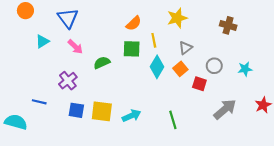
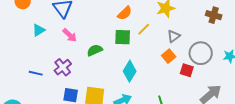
yellow line: (154, 40) -> (144, 29), turned 56
gray circle: (214, 66) -> (201, 53), size x1.5
cyan diamond: (157, 67) -> (130, 71), moved
blue line: (39, 102) -> (36, 73), moved

